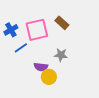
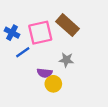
brown rectangle: (62, 23) -> (67, 25), size x1.5
blue cross: (11, 30) -> (12, 33), turned -32

